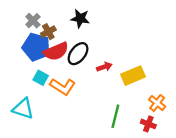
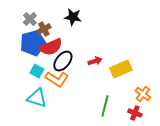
blue pentagon: (36, 47) -> (33, 43), turned -30
black ellipse: (78, 54) -> (63, 61), moved
cyan triangle: (23, 109) -> (37, 98), moved

